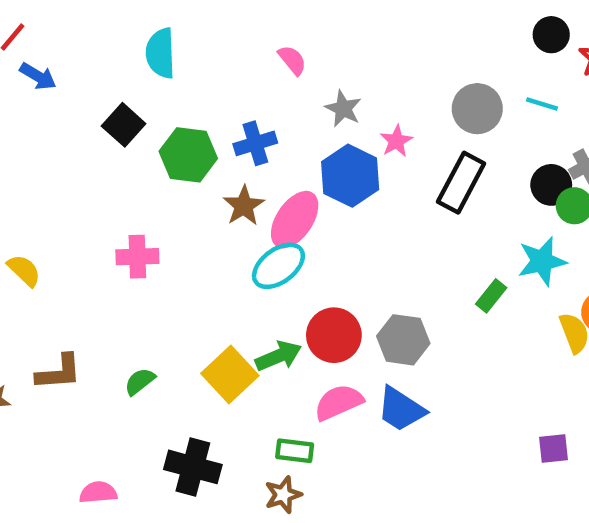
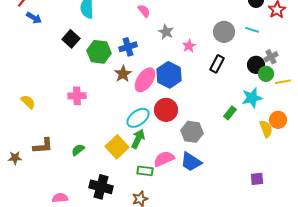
blue hexagon: (350, 176) -> (169, 75), moved
black rectangle: (461, 183) -> (217, 64), size x0.7
cyan ellipse: (278, 266) -> (138, 118), moved
red circle: (334, 335) -> (166, 110), moved
green arrow: (278, 356) -> (138, 139), turned -42
green rectangle: (295, 451) -> (145, 171), moved

